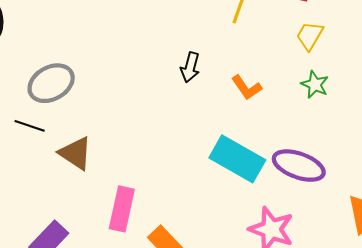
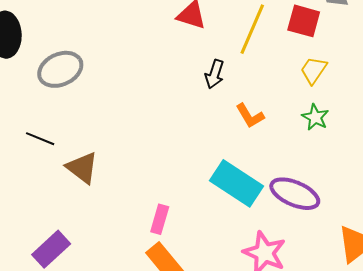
black arrow: (190, 67) -> (215, 74), moved
gray ellipse: (51, 83) -> (60, 69), moved
pink rectangle: (122, 209) -> (160, 219), moved, size x0.7

